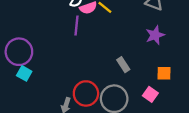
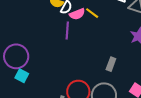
gray rectangle: (123, 65) -> (111, 64), turned 56

